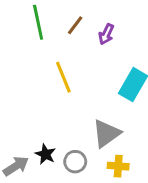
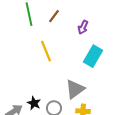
purple arrow: (106, 34) -> (83, 27), moved

